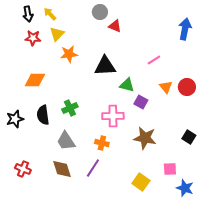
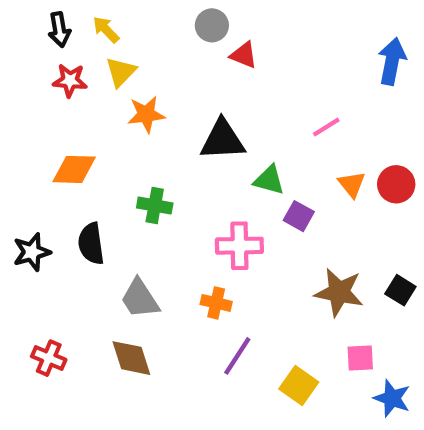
green cross: (70, 108) -> (155, 205), moved, turned 35
brown star: (145, 138) -> (339, 292), moved
purple line: (93, 168) -> (237, 356), moved

